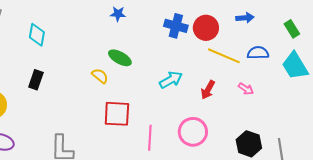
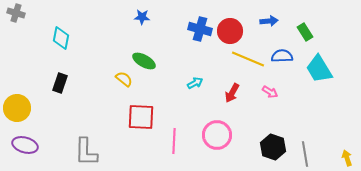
green rectangle: (292, 29) -> (305, 32), moved
cyan arrow: (171, 80) -> (195, 83), size x0.7

